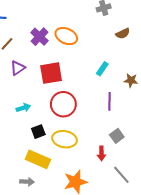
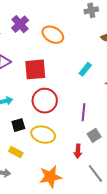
purple cross: (40, 37) -> (20, 24), moved
purple line: (110, 101) -> (84, 112), moved
yellow rectangle: (38, 159) -> (16, 152), size x0.6

